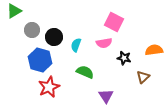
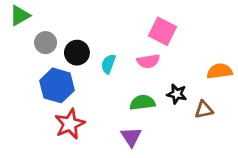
black star: (124, 58) -> (177, 94), moved
green semicircle: (85, 72) -> (143, 103), moved, turned -30
brown triangle: (143, 77) -> (204, 110), turned 32
purple triangle: (106, 96) -> (131, 137), moved

